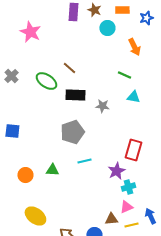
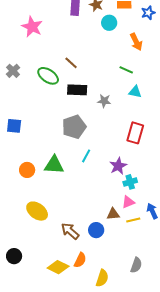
red rectangle: (133, 150) -> (135, 133), moved
cyan line: (84, 161) -> (86, 156), turned -48
green triangle: (52, 170) -> (54, 165), size x1.5

